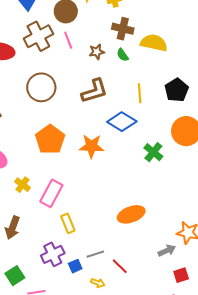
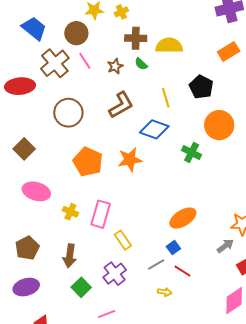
blue square: (75, 266) -> (173, 248), moved
green square: (15, 276) -> (81, 287), moved

